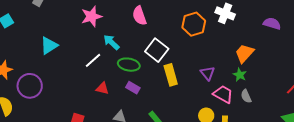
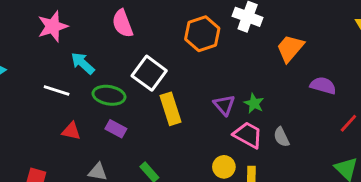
purple semicircle: (272, 24) -> (323, 86), moved
orange trapezoid: (244, 53) -> (290, 48), moved
white line: (93, 60) -> (57, 90), turned 60
green star: (240, 75) -> (254, 103), moved

